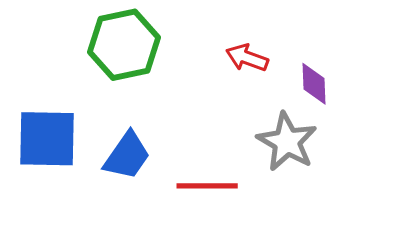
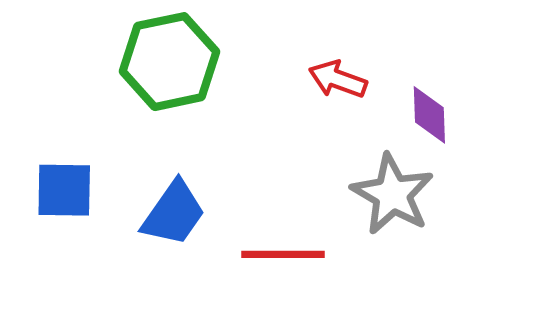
blue square: (47, 139) -> (64, 190), size x0.7

